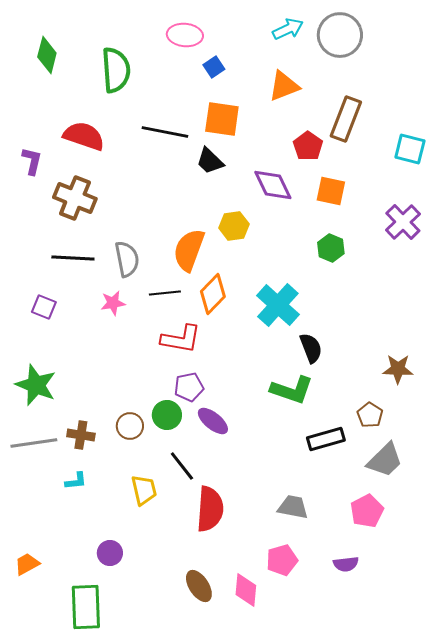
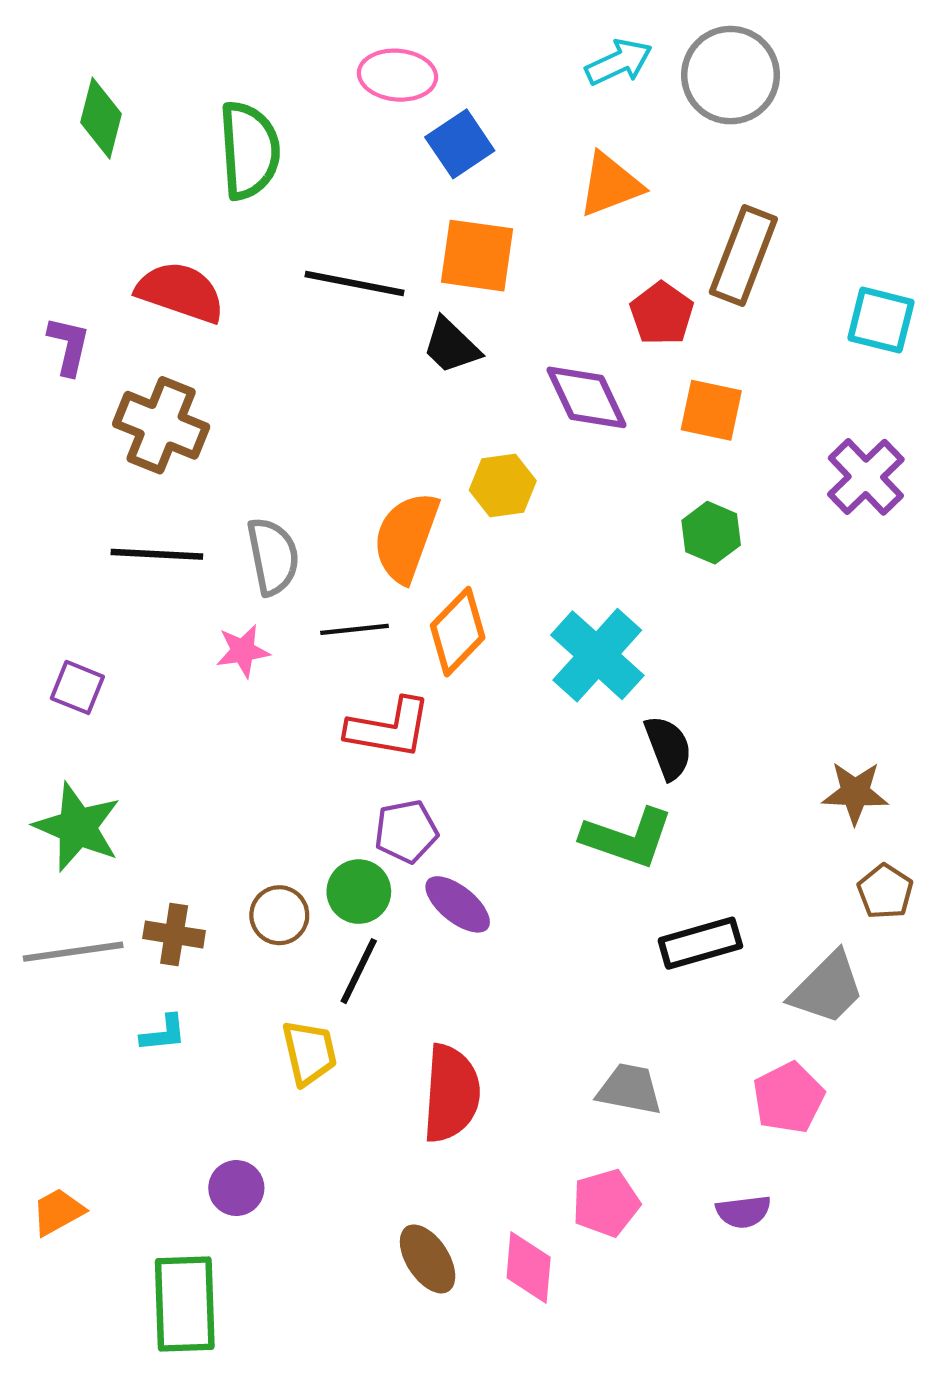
blue square: (214, 67) -> (460, 144), size x1.4
purple square: (44, 307) -> (77, 687), moved
brown pentagon: (370, 415) -> (885, 892), moved
black line: (182, 466) -> (359, 971), moved, turned 64

